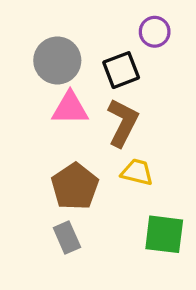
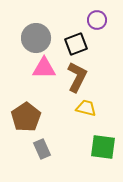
brown pentagon: (75, 186) -> (26, 117), moved

